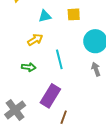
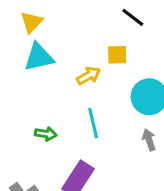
cyan triangle: (45, 16) -> (39, 57), moved, size x1.5
yellow arrow: (35, 40) -> (89, 76), moved

